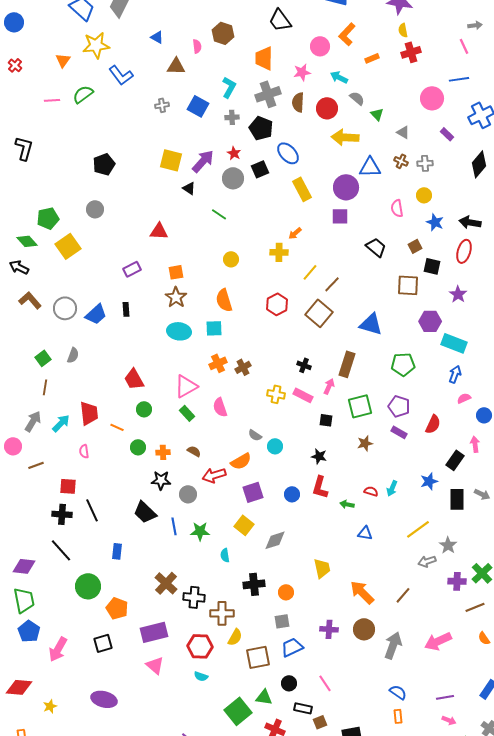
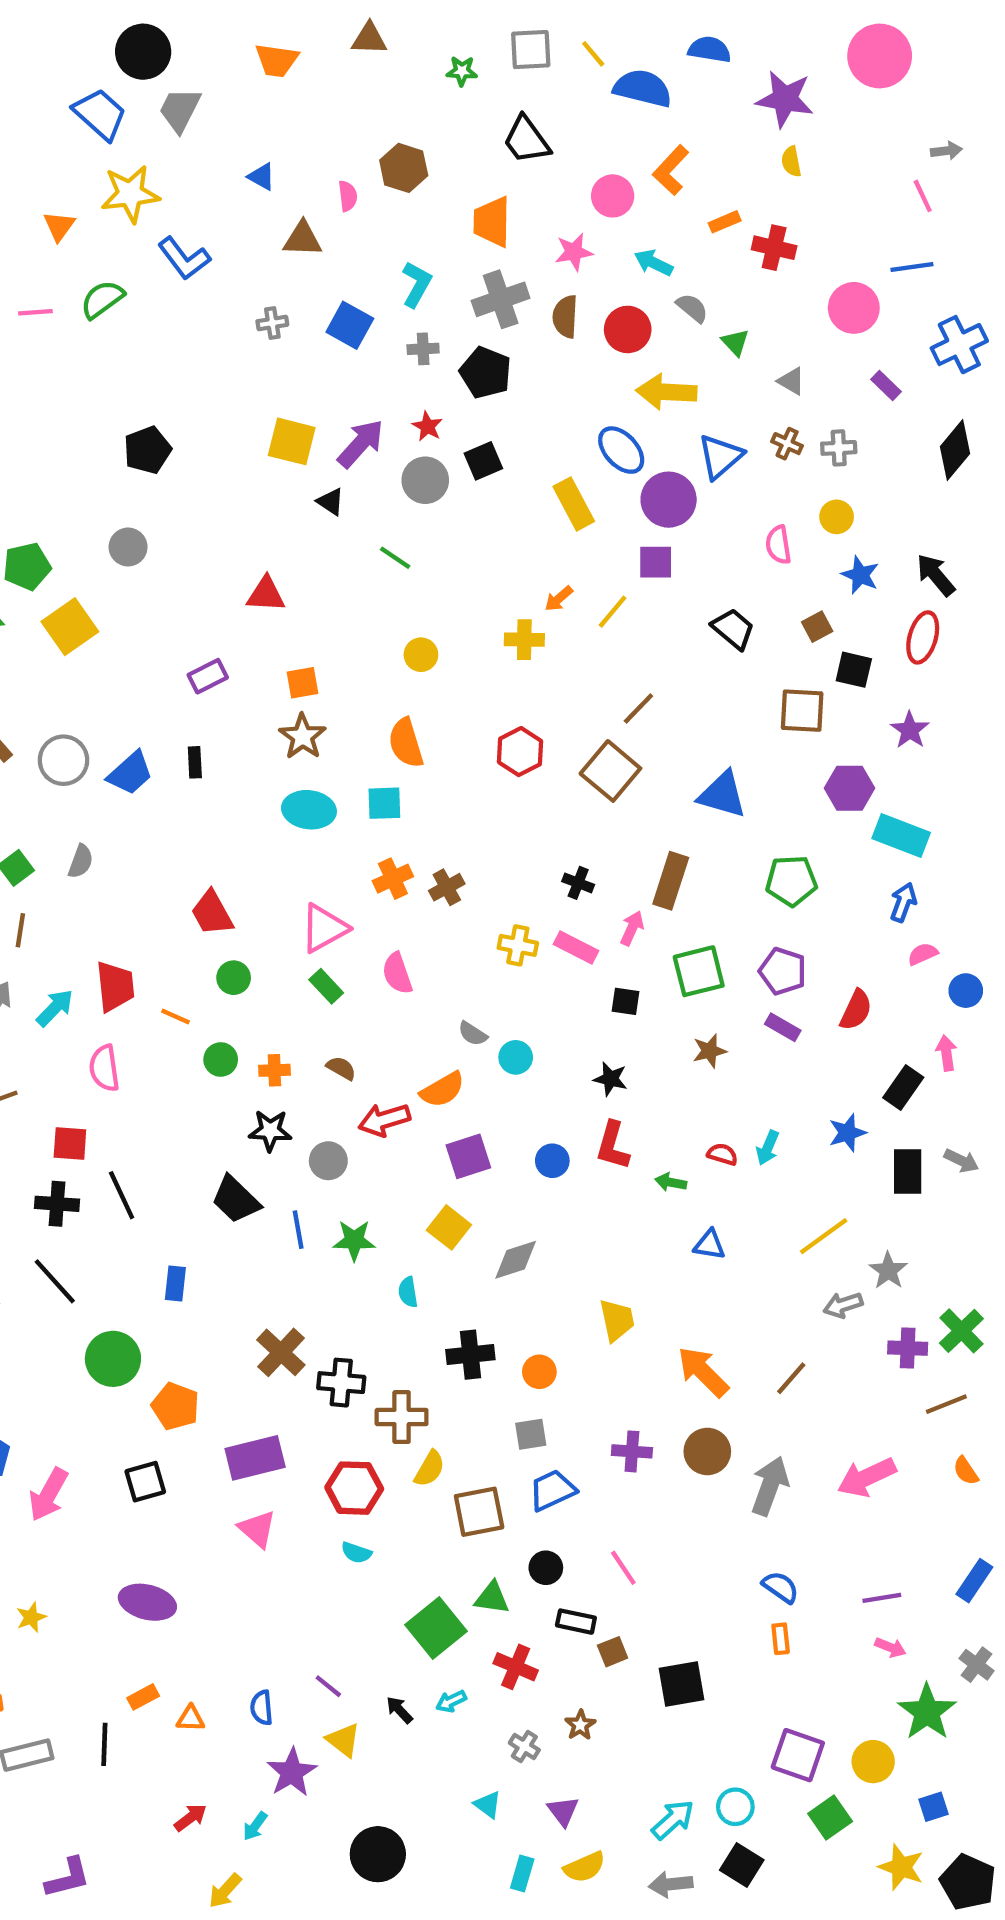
red cross: (411, 52) -> (774, 248), moved, turned 30
blue ellipse: (288, 153) -> (621, 450), moved
blue triangle: (370, 167) -> (720, 457), turned -40
black arrow: (470, 222) -> (936, 575), turned 40
yellow line: (310, 272) -> (613, 612), moved
pink semicircle: (84, 451) -> (104, 1068), size x1.5

